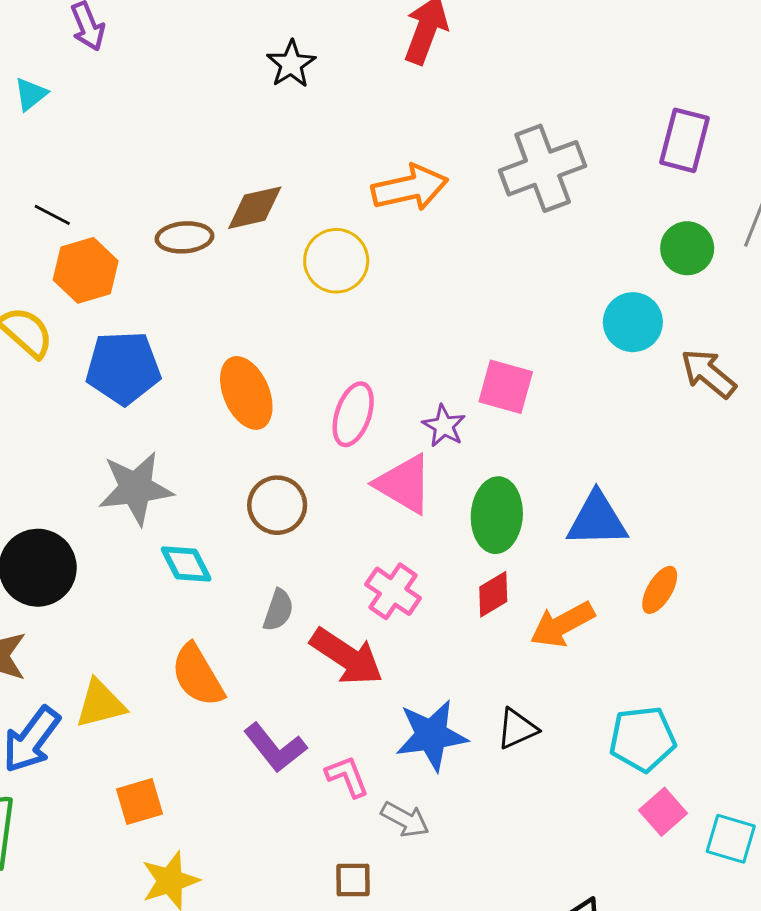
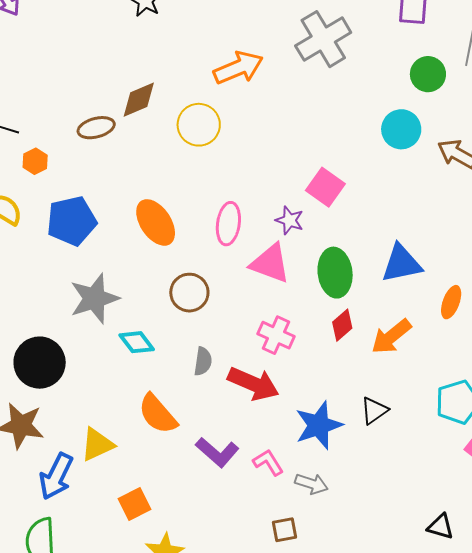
orange hexagon: (86, 270) -> (35, 161), size x0.6
pink square: (506, 387) -> (325, 187), turned 30

